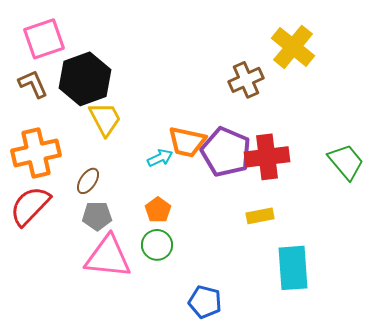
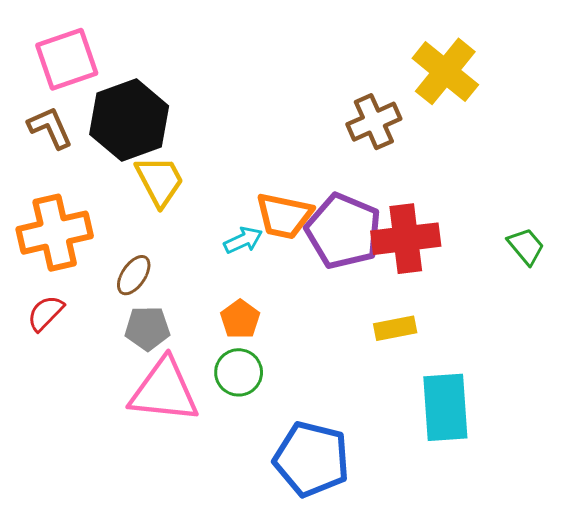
green trapezoid: (346, 162) -> (526, 246), size x0.7
red semicircle: (30, 206) -> (46, 313), size x0.6
blue pentagon: (205, 302) -> (312, 459), size x1.5

